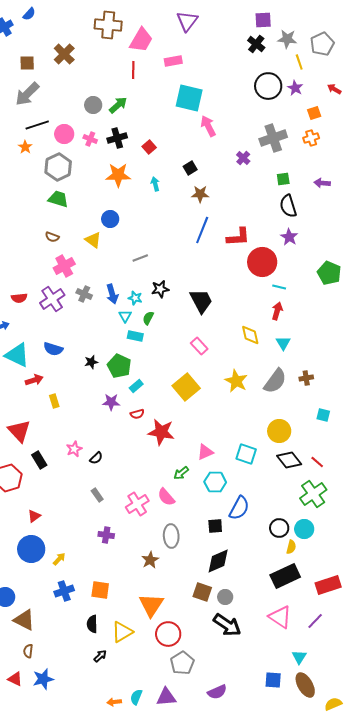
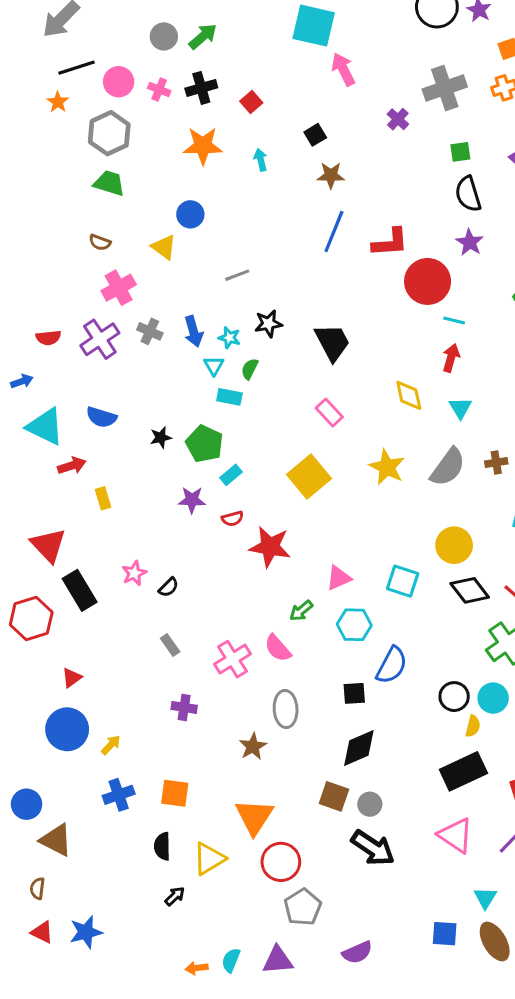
black rectangle: (39, 460) -> (80, 590), size x1.4
brown semicircle: (28, 651) -> (37, 888), moved

